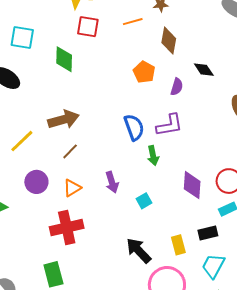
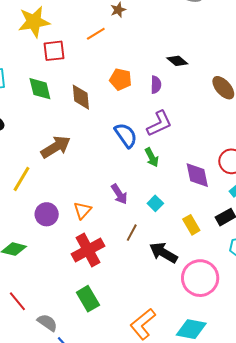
brown diamond: (169, 41) -> (81, 97), moved
brown line: (70, 151) -> (132, 233), moved
yellow rectangle: (178, 245) -> (191, 225), moved

